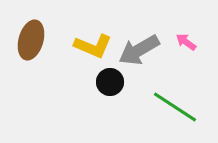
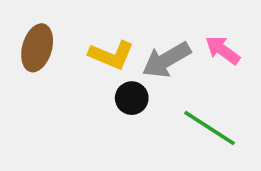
pink arrow: (186, 42) -> (223, 50), size x1.4

